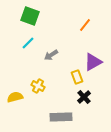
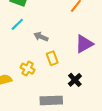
gray arrow: (51, 55) -> (41, 37), turned 56
yellow rectangle: (77, 77) -> (52, 58), moved

